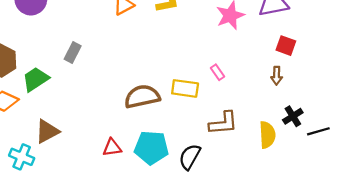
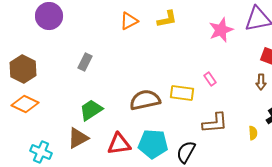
green trapezoid: (36, 79) -> (91, 110), moved
brown triangle: (47, 131) -> (78, 138), moved
yellow semicircle: (267, 135) -> (253, 133), size x0.6
red triangle: (112, 148) -> (119, 144), size x1.4

